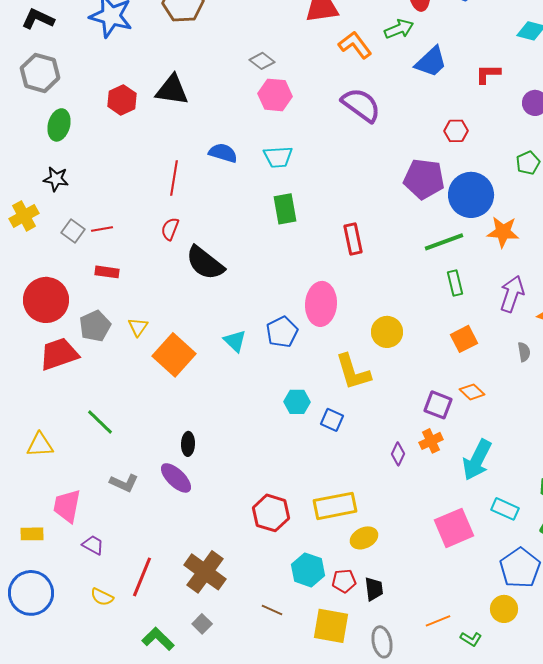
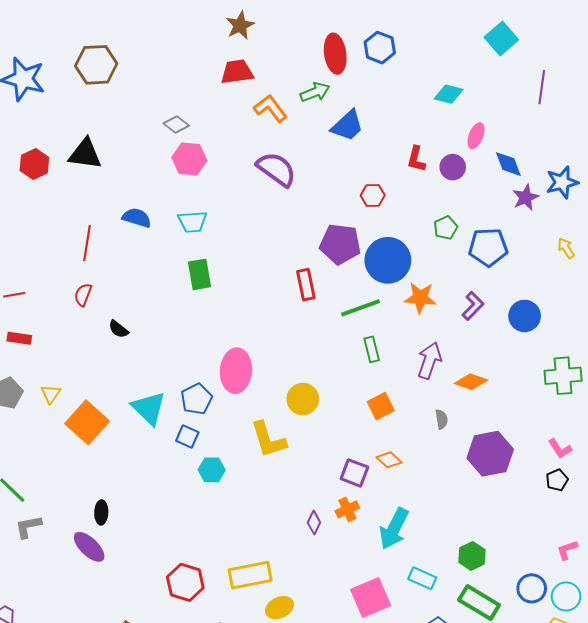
red L-shape: (488, 74) -> (416, 159), moved, turned -76
red rectangle: (353, 239) -> (306, 285), moved
black semicircle: (205, 263) -> (118, 329), size x0.5
cyan triangle: (235, 341) -> (149, 408), size x1.5
blue square: (332, 420) -> (187, 436), moved
gray L-shape: (124, 483) -> (28, 527), moved, turned 144

